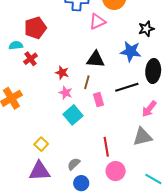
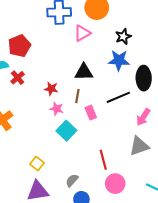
black star: (146, 29) -> (123, 36), moved

